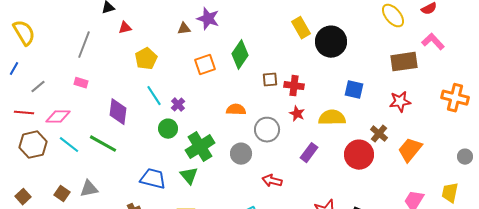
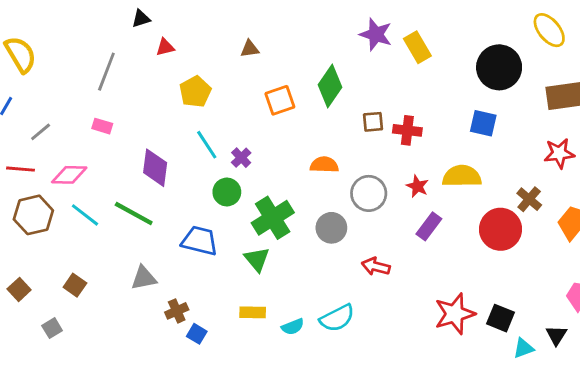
purple star: (208, 19) -> (376, 34), moved
black circle: (331, 42) -> (499, 67), moved
blue square: (354, 90) -> (483, 123), moved
red star: (297, 114) -> (417, 186), moved
blue trapezoid: (153, 179) -> (200, 241), moved
gray triangle: (89, 189) -> (144, 278), moved

